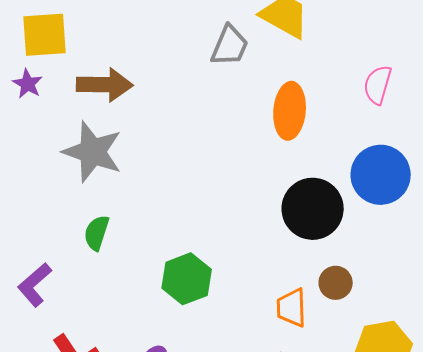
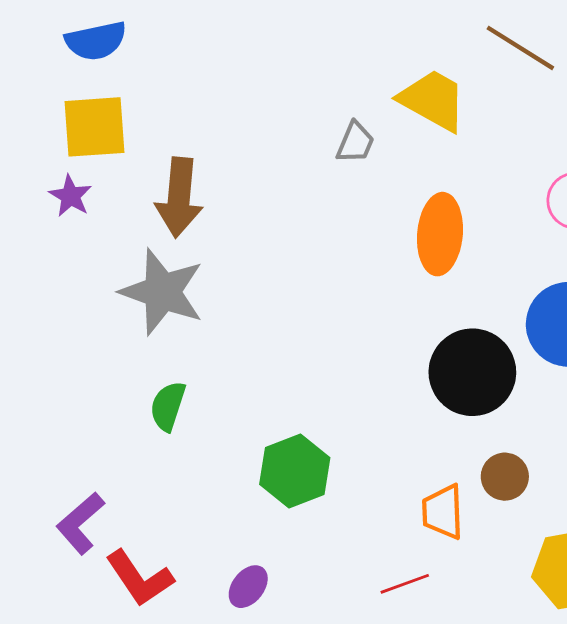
gray trapezoid: (230, 46) -> (355, 142), size x0.7
brown arrow: (105, 85) -> (179, 197), turned 94
purple L-shape: (35, 285) -> (80, 523), moved

